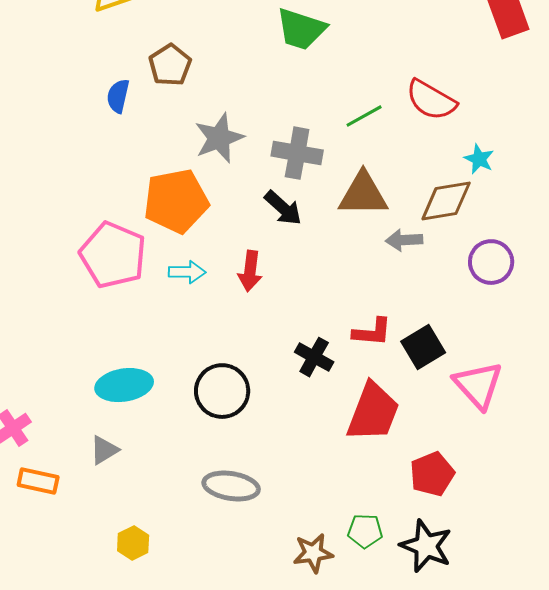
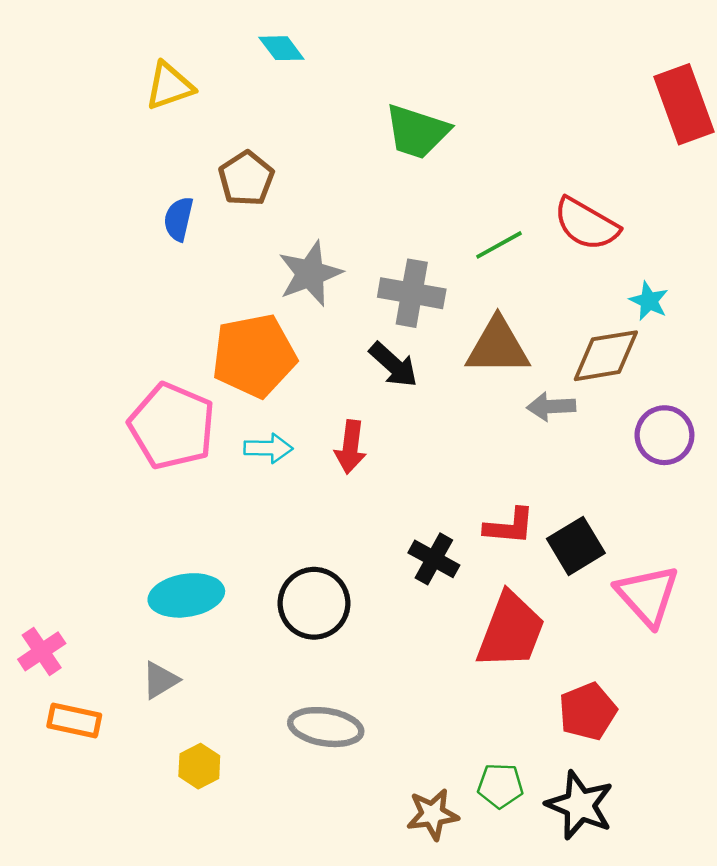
yellow hexagon: (133, 543) -> (199, 766), moved

